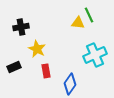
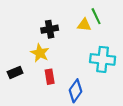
black cross: (21, 27) -> (50, 29), moved
cyan cross: (95, 55) -> (103, 59), turned 30

